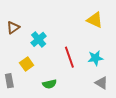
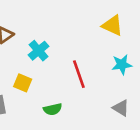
cyan star: (95, 58) -> (122, 65), moved
yellow square: (27, 64) -> (23, 83), turned -32

